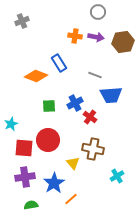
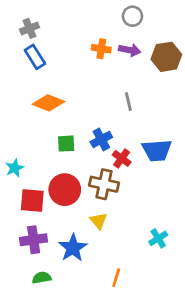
blue rectangle: (59, 63) -> (35, 57), moved
gray line: (95, 75) -> (128, 102), turned 56
blue trapezoid: (111, 95) -> (157, 150), moved
brown cross: (93, 149) -> (104, 184), moved
orange line: (71, 199) -> (116, 278), moved, turned -32

